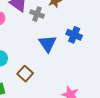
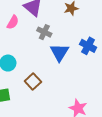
gray cross: (37, 14) -> (44, 32), moved

